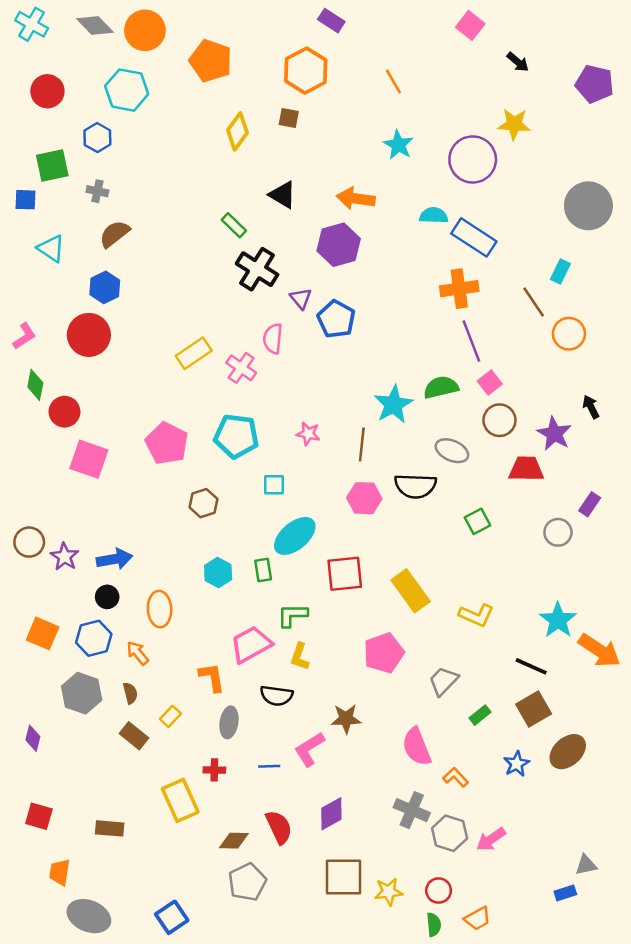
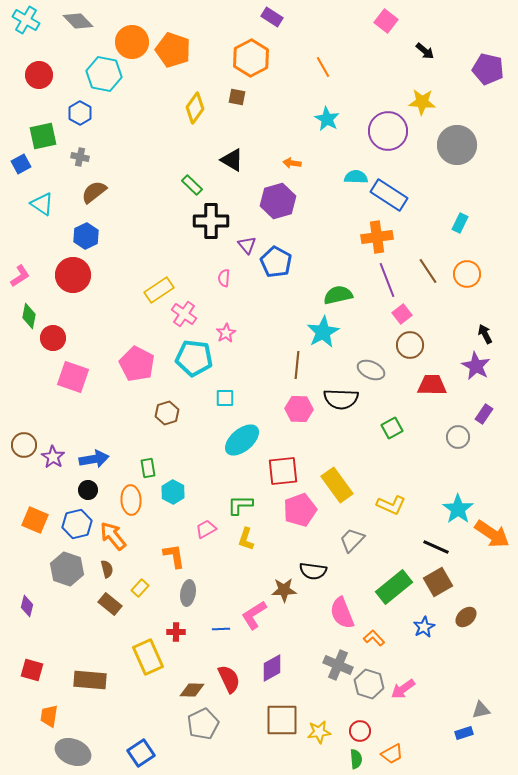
orange circle: (145, 30) -> (132, 42), moved
orange arrow: (356, 198) -> (292, 163), size x0.6
blue square: (26, 200) -> (21, 164), turned -30
gray circle: (588, 206) -> (457, 145), moved
black cross: (257, 269) -> (211, 221), turned -32
brown line: (534, 302) -> (428, 271), moved
pink semicircle: (273, 339) -> (224, 278), size x0.7
pink cross: (241, 368) -> (184, 314), moved
green semicircle: (441, 387) -> (338, 295), moved
pink star: (308, 434) -> (226, 333), moved, turned 30
purple star: (554, 434) -> (476, 366), moved
green rectangle: (263, 570) -> (148, 468), moved
cyan hexagon: (218, 573) -> (173, 492), moved
pink trapezoid: (251, 644) -> (206, 529), size x0.6
orange arrow: (138, 653) -> (113, 536), size x1.4
pink pentagon: (384, 653) -> (300, 510), moved
gray trapezoid: (443, 681) -> (352, 540), moved
black semicircle: (277, 696) -> (313, 571), moved
green rectangle: (480, 715) -> (394, 587), size x2.0
brown ellipse: (568, 752) -> (466, 617), size x0.7
brown rectangle: (110, 828) -> (90, 680), size x1.4

